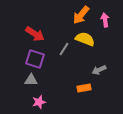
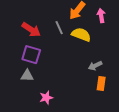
gray line: (64, 49) -> (59, 28), moved, turned -56
orange rectangle: (84, 88) -> (101, 84), moved, turned -72
pink star: (39, 102) -> (46, 98), moved

